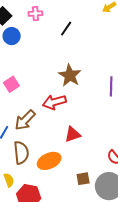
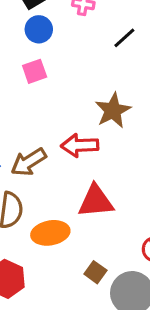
pink square: (11, 84) -> (35, 71), moved
red triangle: (73, 134) -> (96, 201), size x1.4
brown square: (83, 179) -> (95, 272), turned 32

